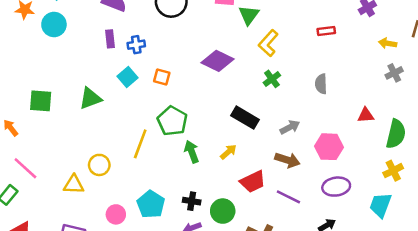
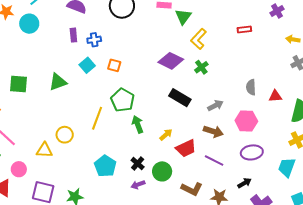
purple diamond: (217, 61) -> (171, 61), moved
gray semicircle: (321, 84) -> (251, 87), moved
yellow arrow: (228, 152) -> (166, 135), moved
black cross: (192, 201) -> (138, 164), turned 32
pink circle: (116, 214) -> (19, 169), moved

